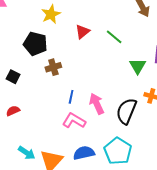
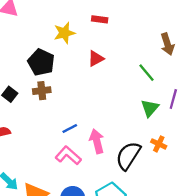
green line: (114, 37) -> (146, 73), moved
brown cross: (53, 67) -> (42, 91), moved
blue line: (71, 97) -> (70, 128), turned 40

